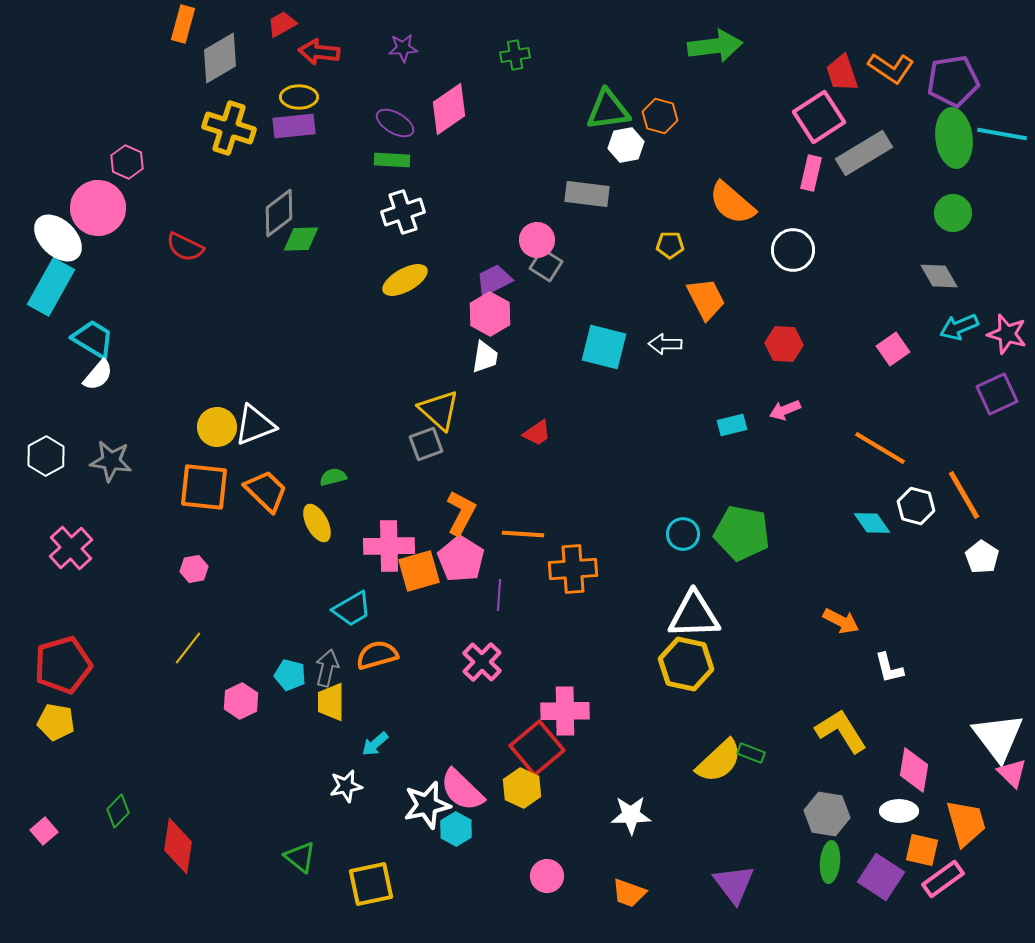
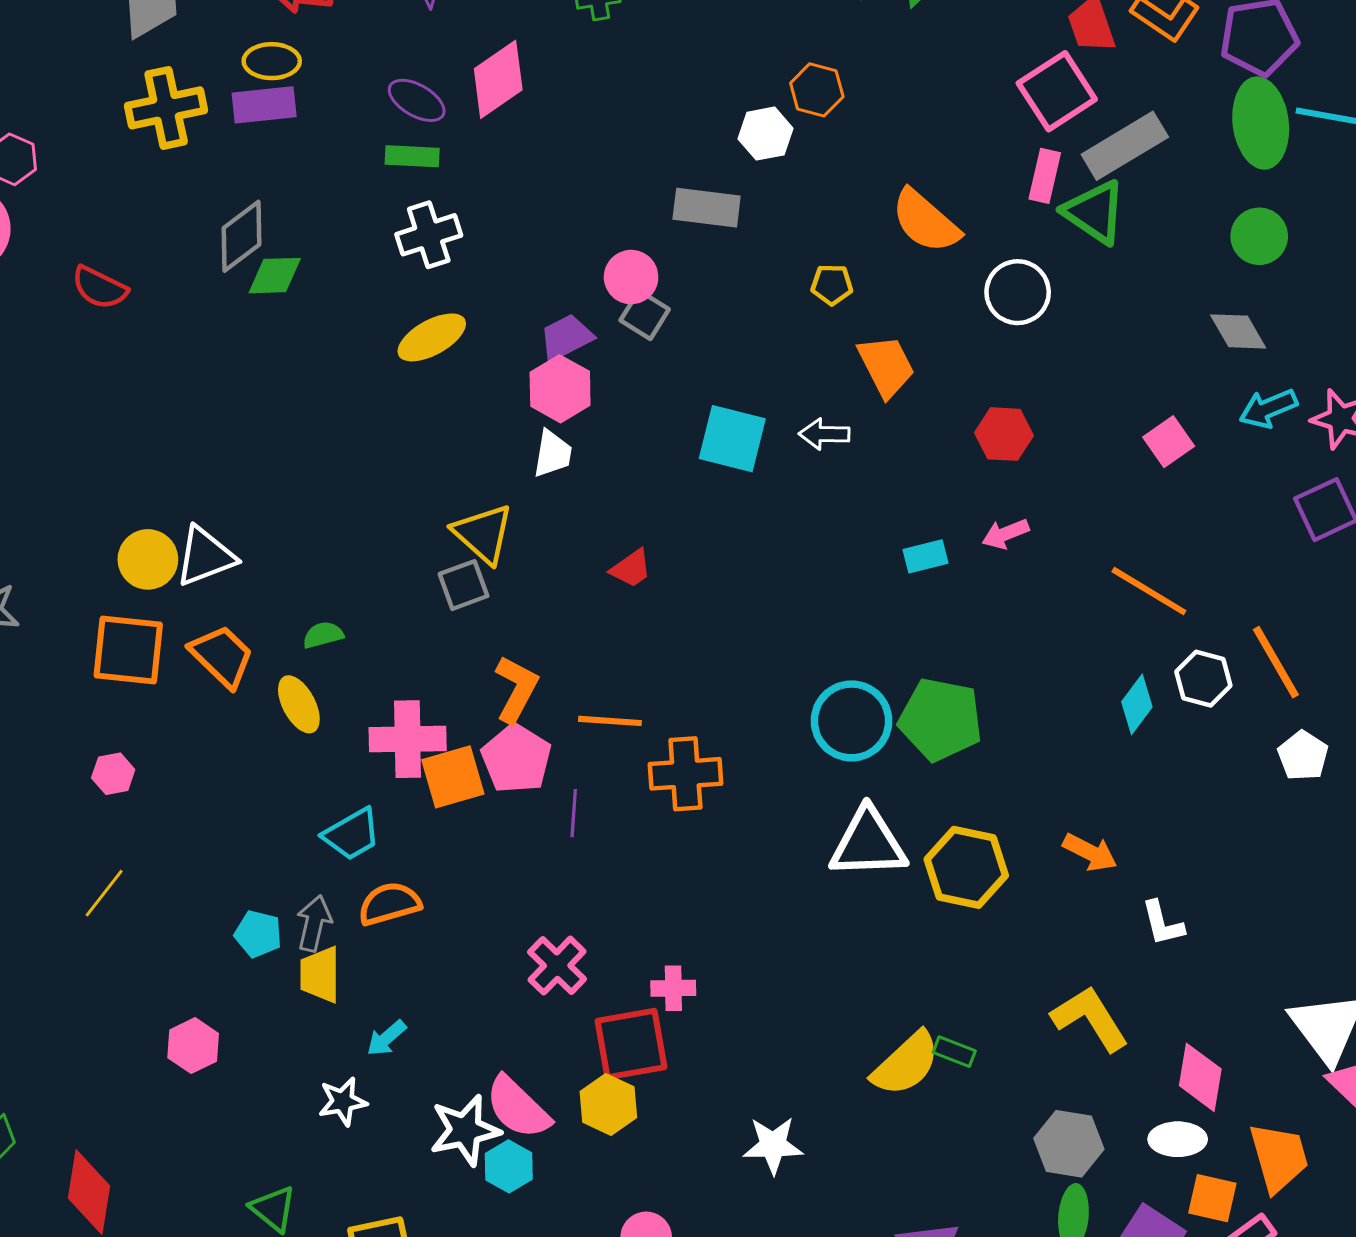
green triangle: (608, 110) -> (1095, 212), moved, turned 42
yellow cross: (229, 128) -> (166, 108), turned -30
cyan diamond: (872, 523) -> (1137, 704), turned 72
cyan circle: (683, 534) -> (852, 721), size x1.6
pink cross: (482, 662) -> (557, 966), moved
yellow hexagon: (686, 664) -> (966, 867), moved
pink hexagon: (241, 701) -> (193, 1046), moved
pink cross: (565, 711) -> (673, 988), size x0.6
red square: (537, 748) -> (631, 1044), turned 30

